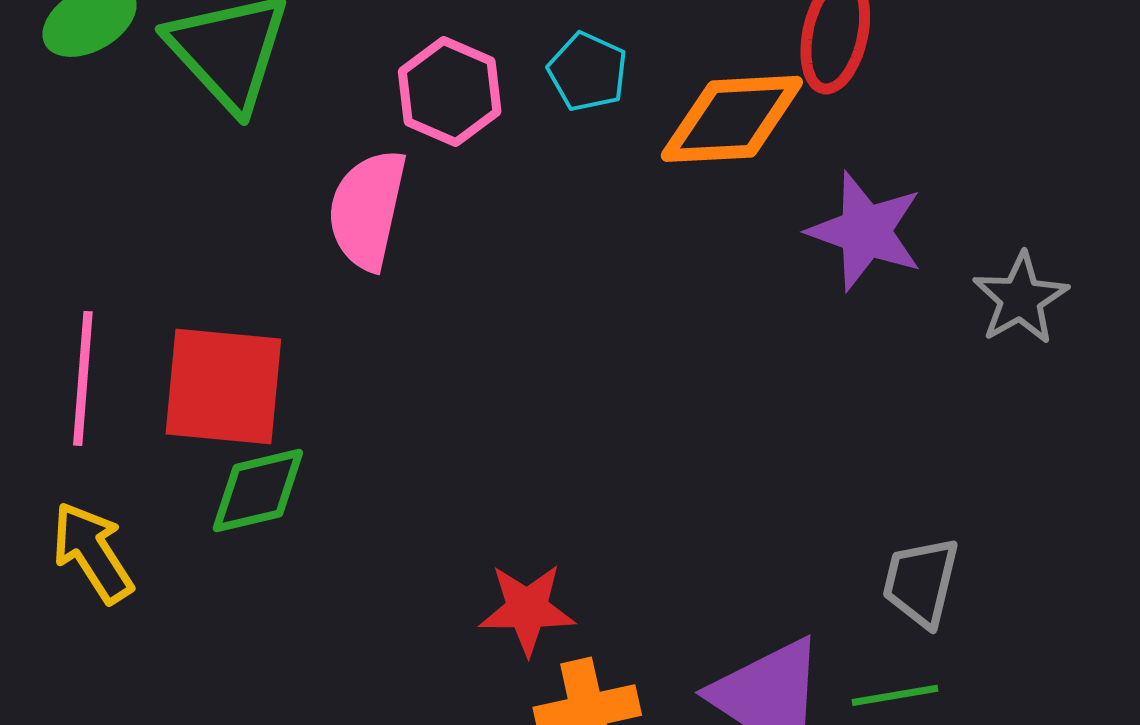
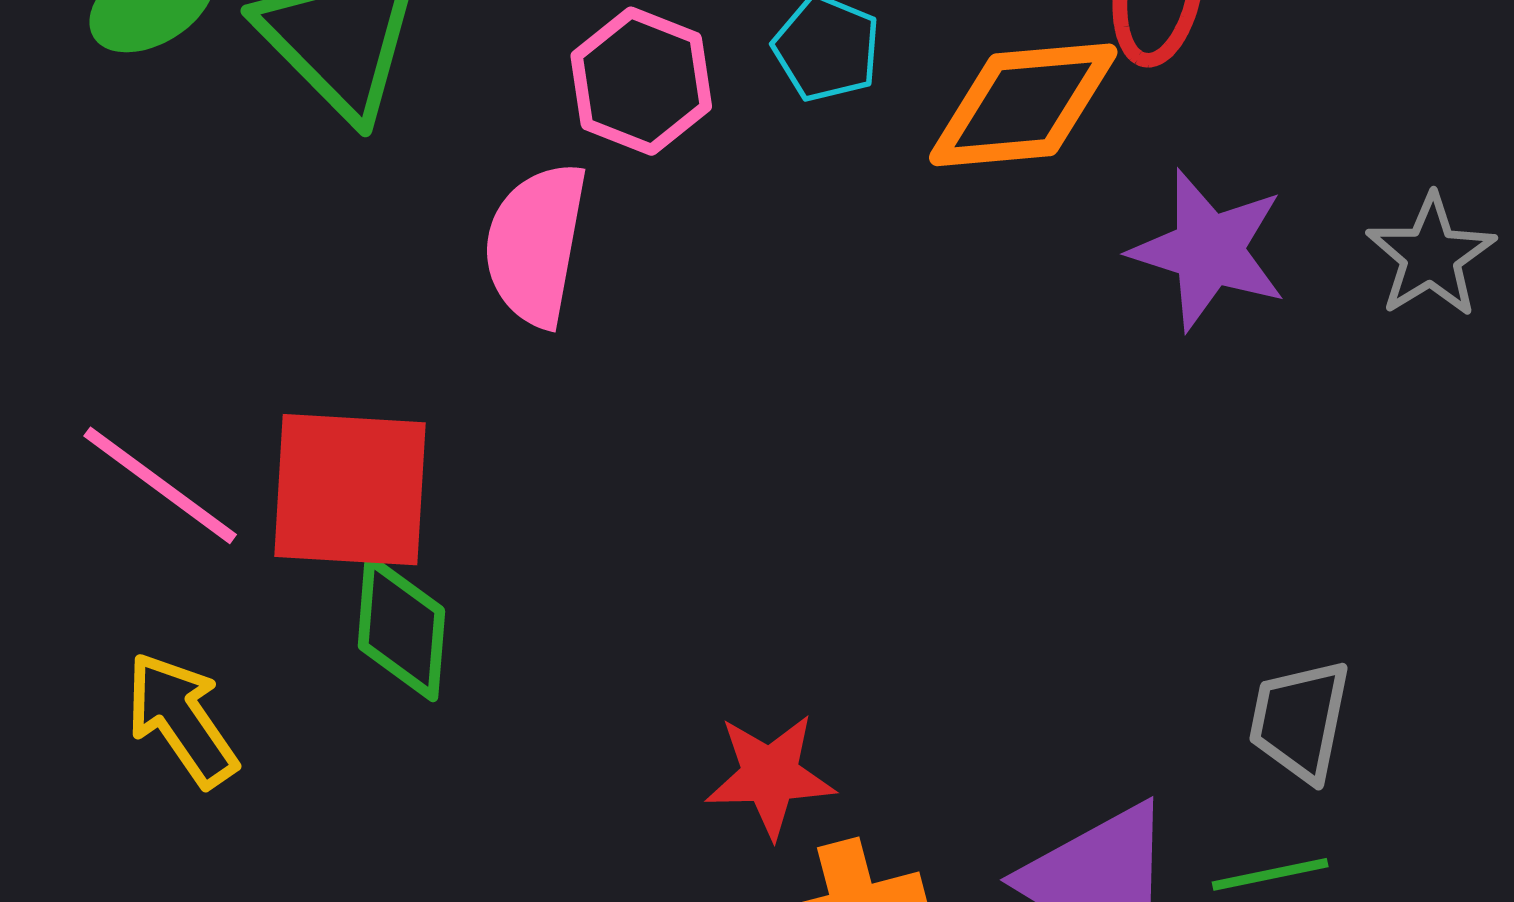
gray star: (1021, 298) -> (1431, 256), moved
pink line: (83, 378) -> (160, 485), turned -56
green diamond: (258, 491) -> (401, 628), turned -70

